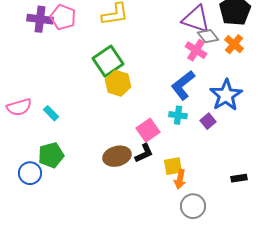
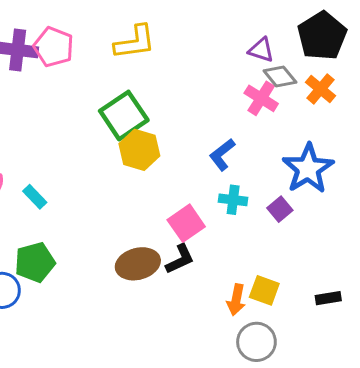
purple triangle: (196, 19) -> (261, 50), size x0.6
blue L-shape: (183, 85) -> (222, 155), moved, size x0.7
yellow square: (173, 166) -> (264, 290), moved, turned 30

